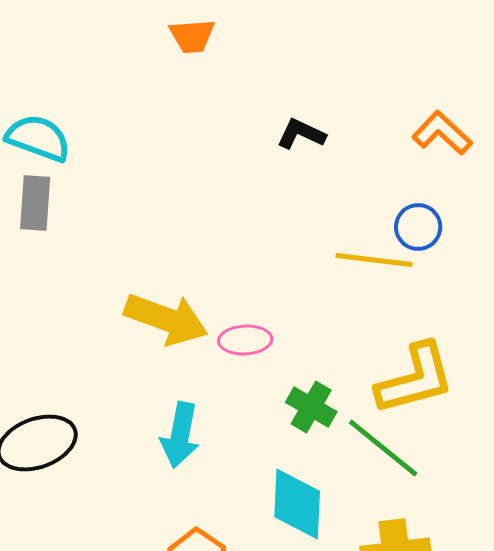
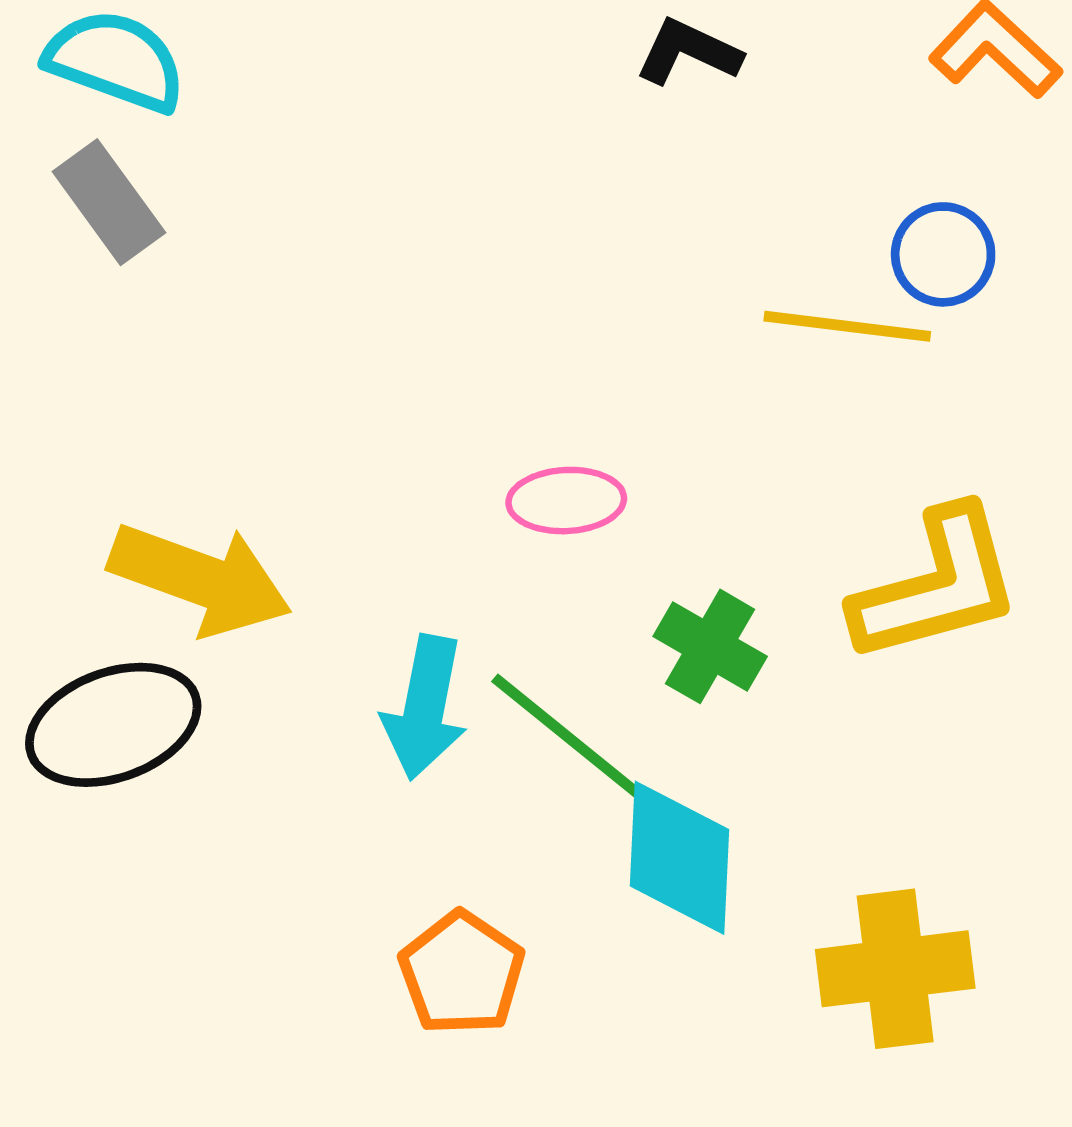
gray rectangle: (35, 203) -> (109, 202), turned -40
yellow arrow: (166, 319) -> (200, 579), moved
green line: (383, 448) -> (566, 736), moved

